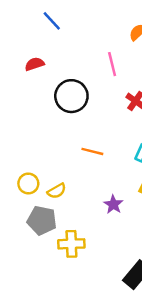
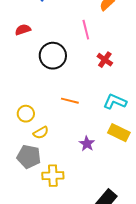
yellow circle: (28, 183) -> (26, 114), moved

